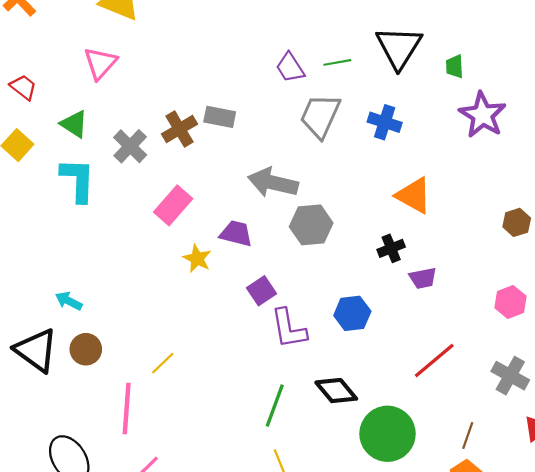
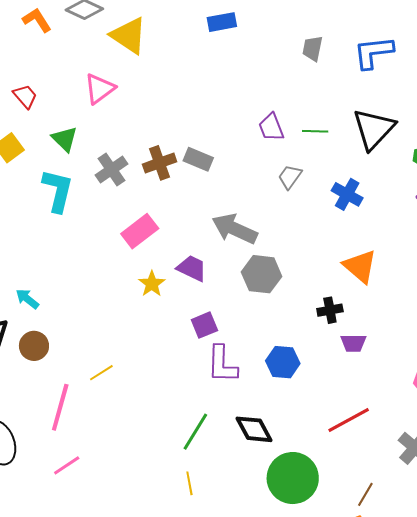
gray trapezoid: (320, 116) -> (290, 177), size x0.6

